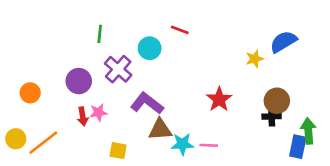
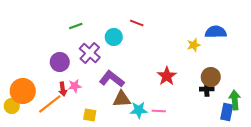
green line: (100, 34) -> (76, 26), turned 64
blue semicircle: (283, 42) -> (216, 32), turned 30
orange circle: (30, 93) -> (23, 91), moved, size x1.6
orange line: (43, 143) -> (50, 104), moved

